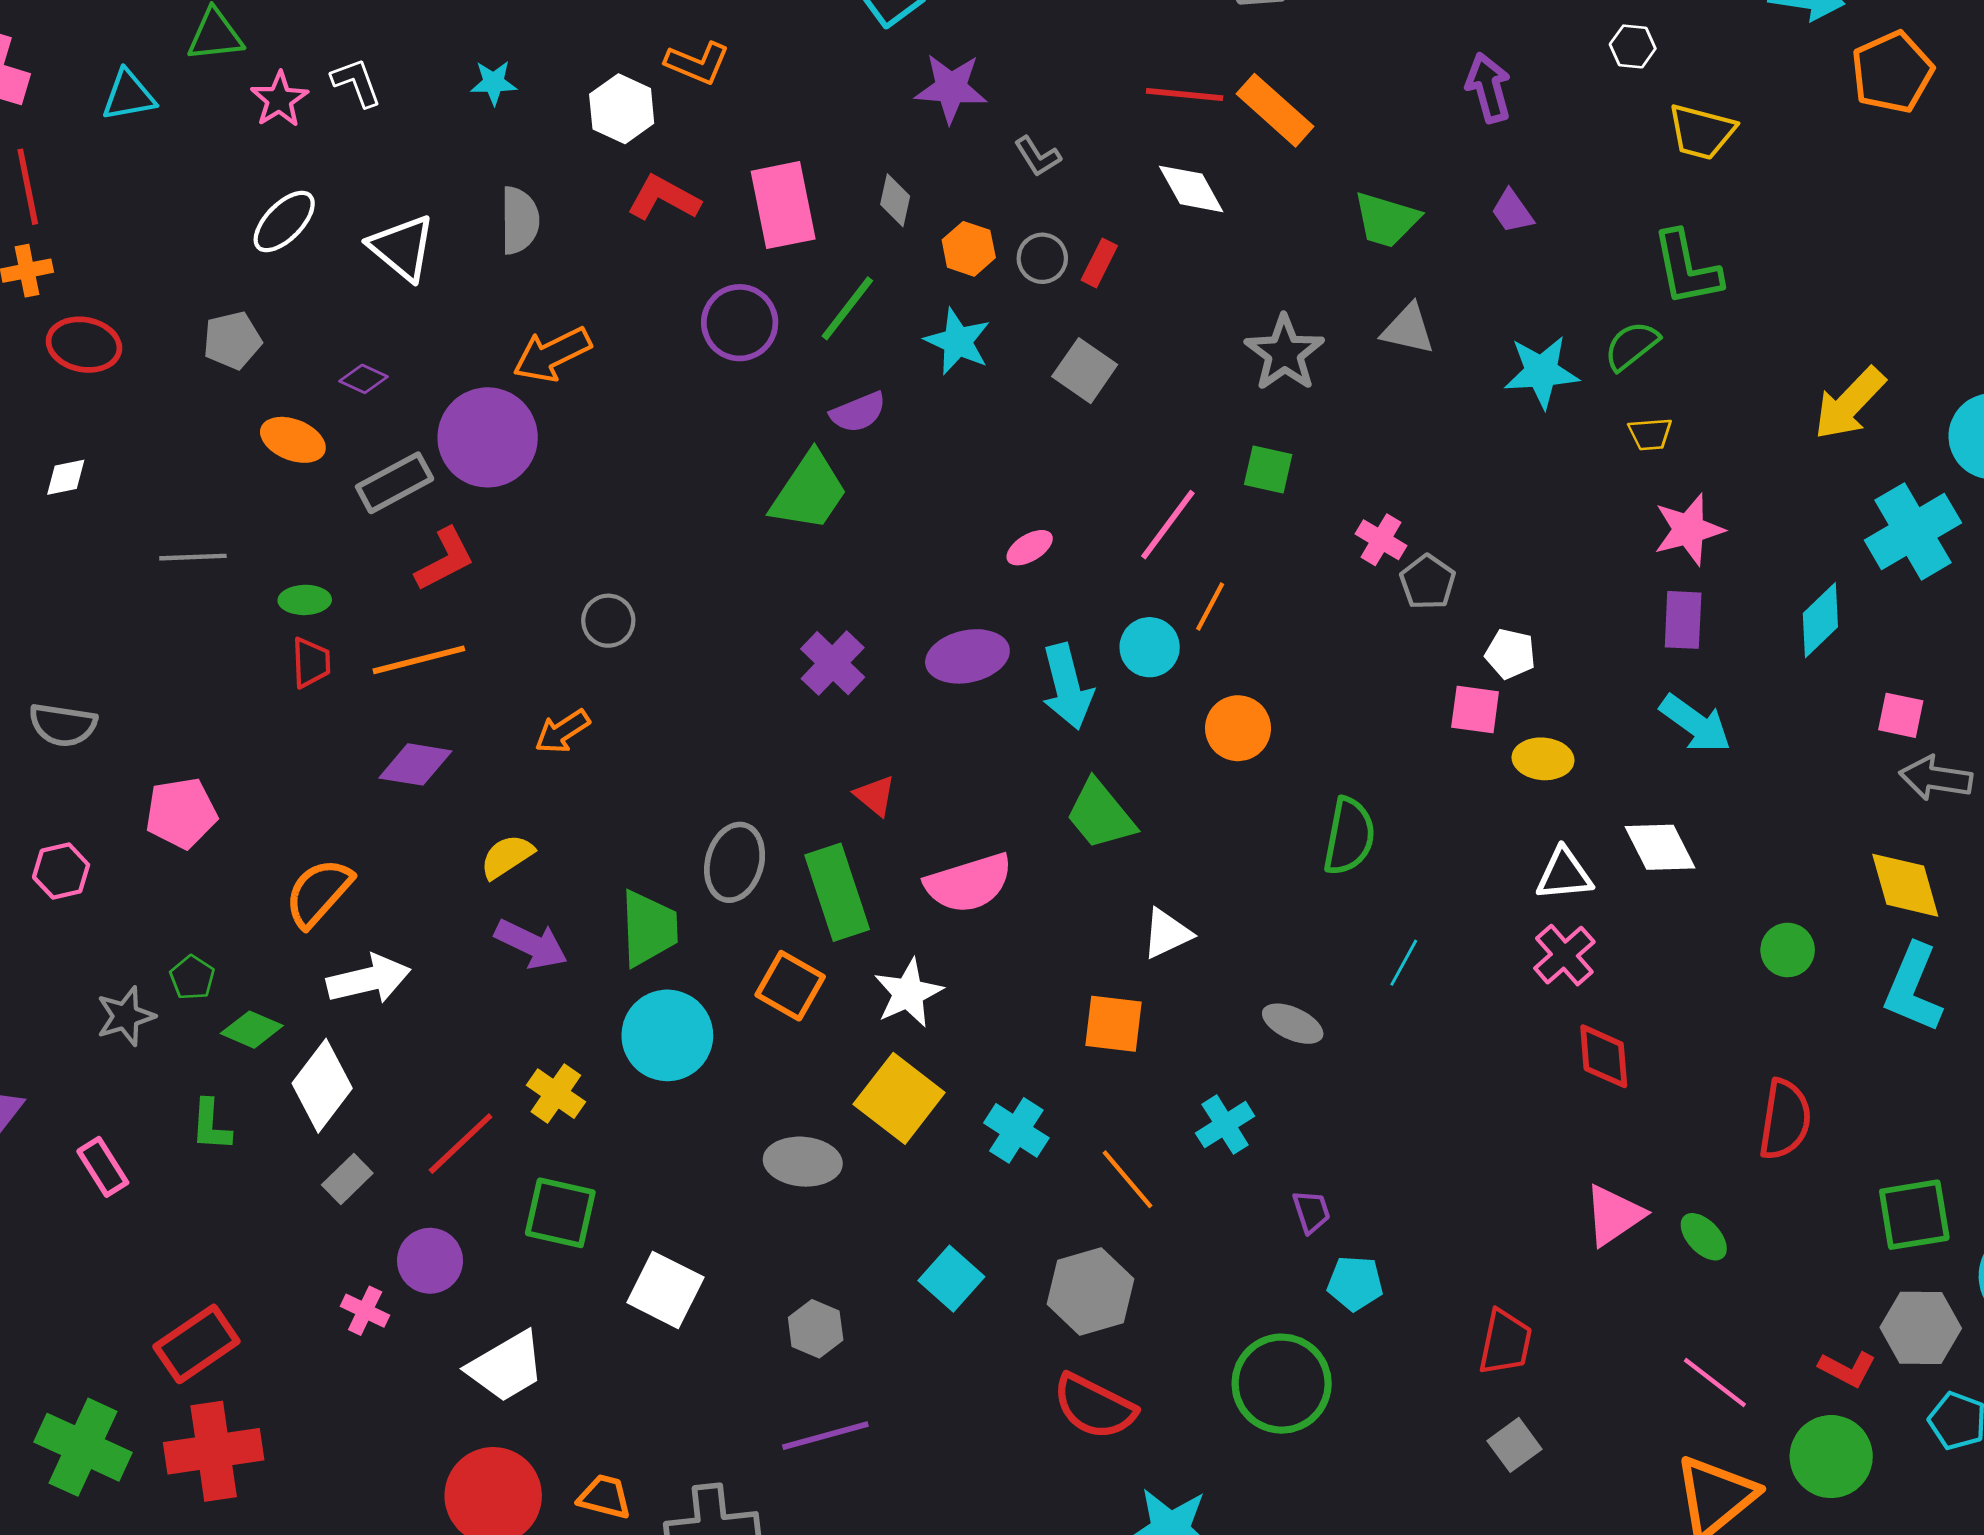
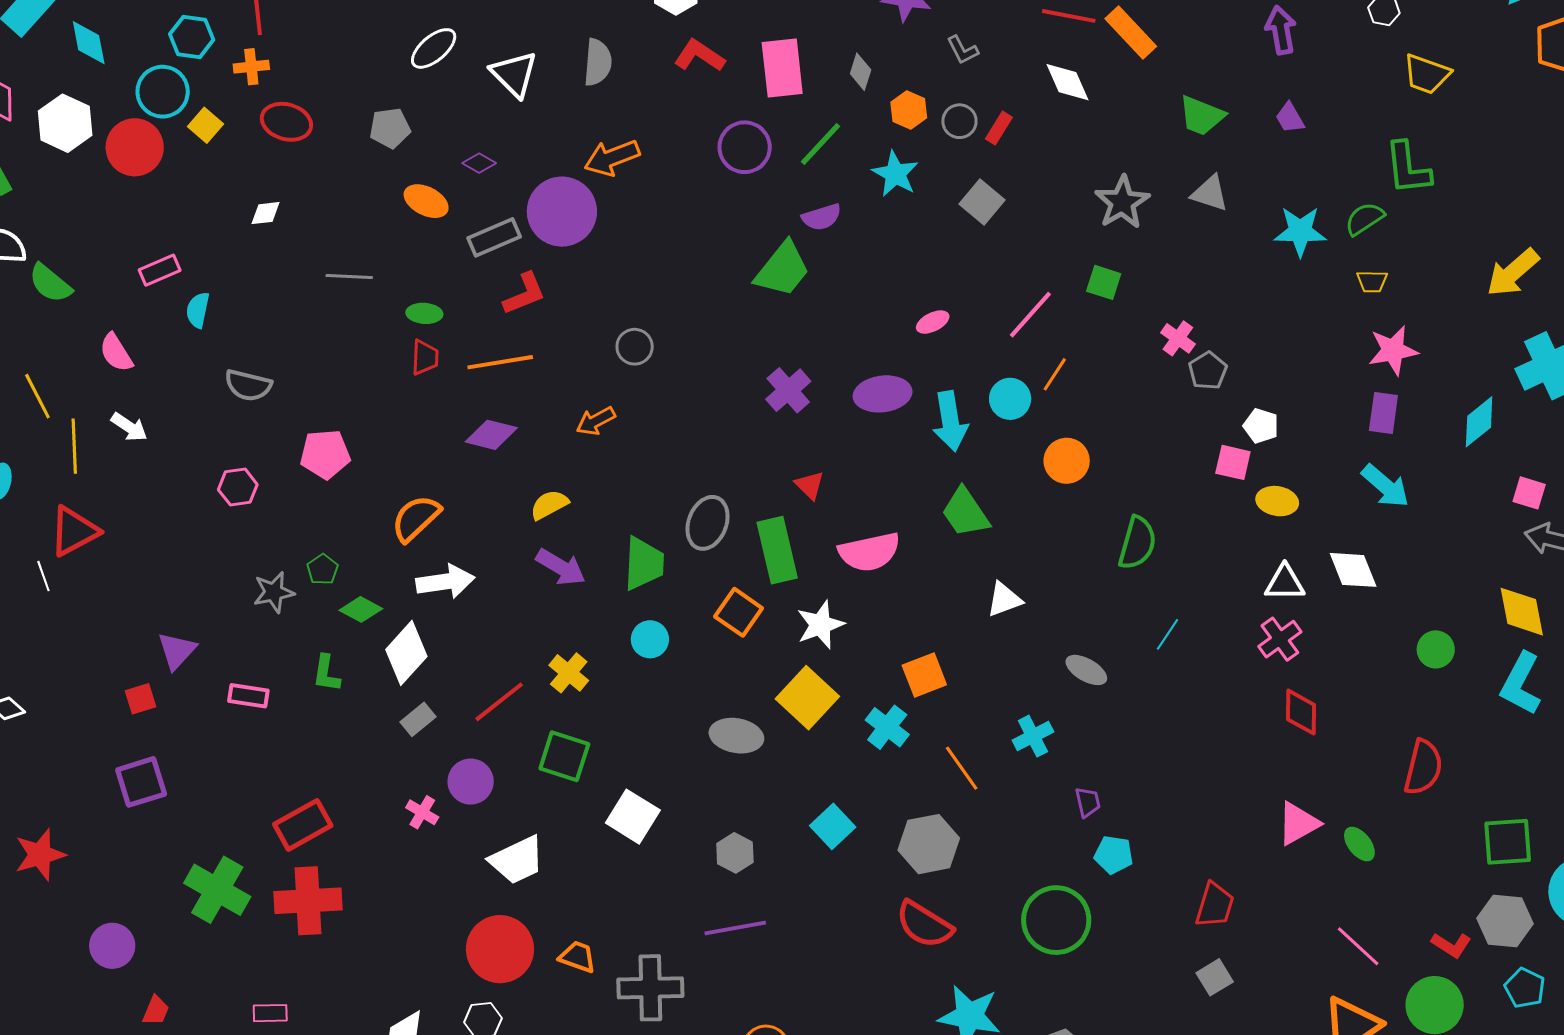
orange square: (1114, 1024) -> (924, 675), moved, turned -33
cyan circle: (667, 1035) -> (650, 639), size x0.6
pink rectangle: (103, 1167) -> (248, 696), turned -54

